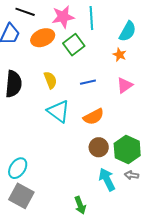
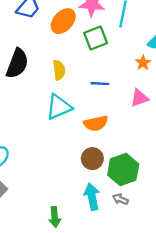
orange ellipse: (43, 38) -> (63, 21), turned -40
cyan triangle: (59, 111) -> (59, 107), turned 45

